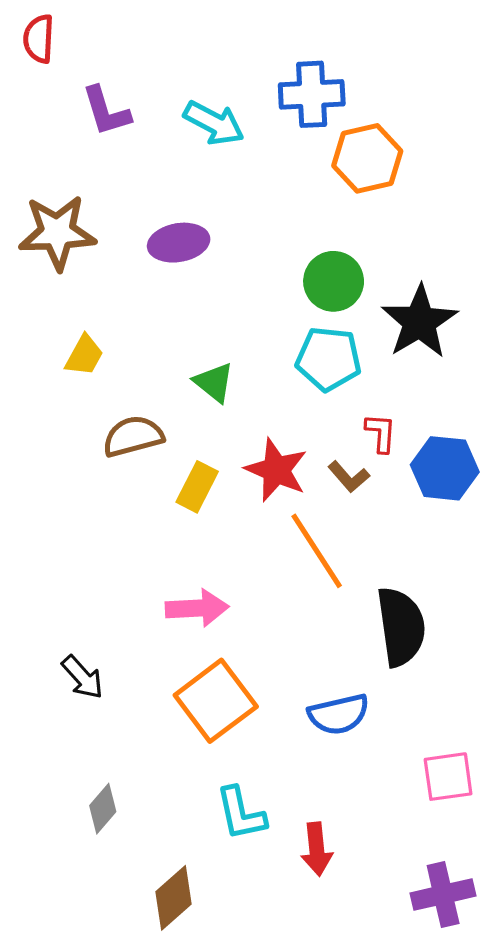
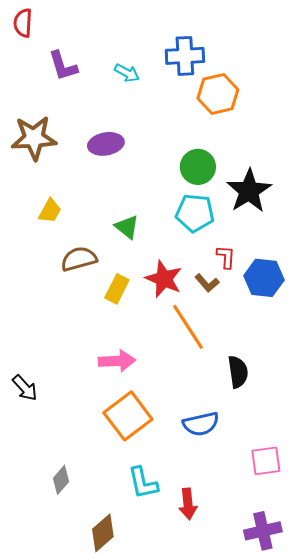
cyan arrow: (214, 123) -> (127, 73), size x0.7
black semicircle: (401, 627) -> (238, 372), size x0.7
black arrow: (83, 677) -> (25, 388), moved

